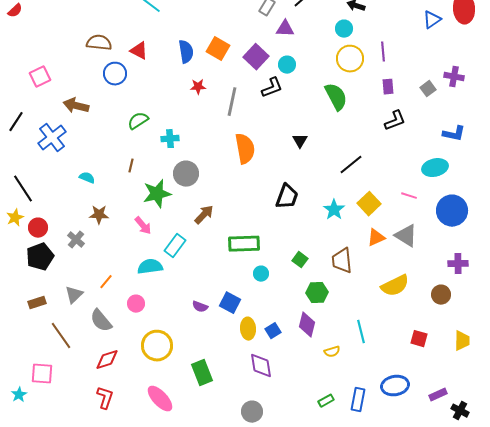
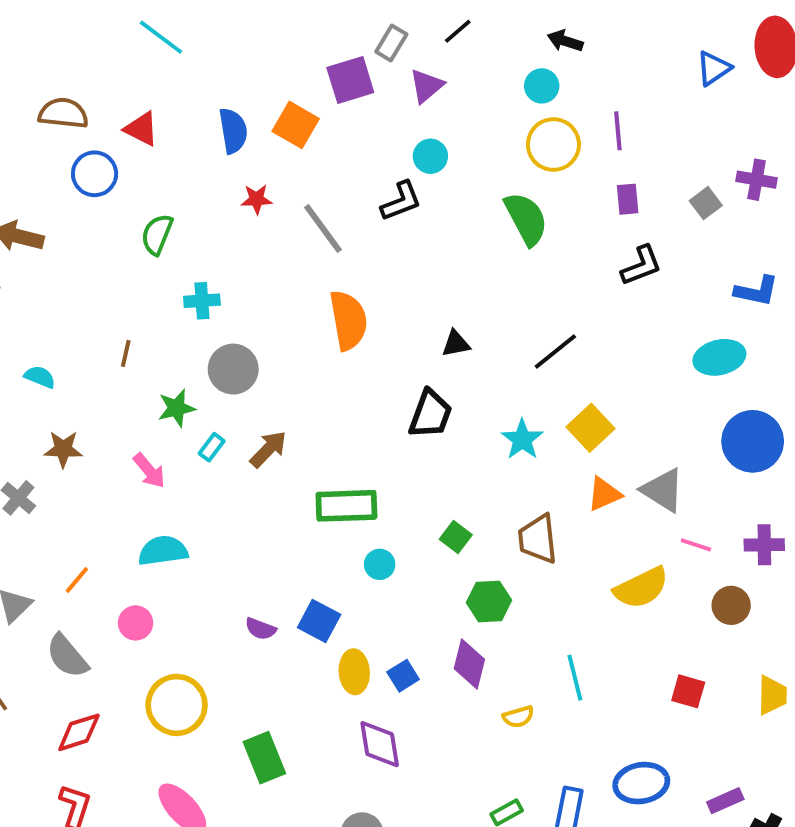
purple triangle: (285, 29) -> (426, 86), turned -42
purple square: (256, 57) -> (350, 80), moved, turned 30
gray line: (232, 102) -> (323, 228), turned -48
green semicircle: (138, 121) -> (157, 234), moved, turned -35
black triangle: (300, 141) -> (456, 344), moved, turned 49
green star: (157, 194) -> (177, 408), size x0.7
pink line: (409, 196) -> (696, 545), moved
cyan rectangle: (175, 246) -> (212, 447), moved, size x0.6

